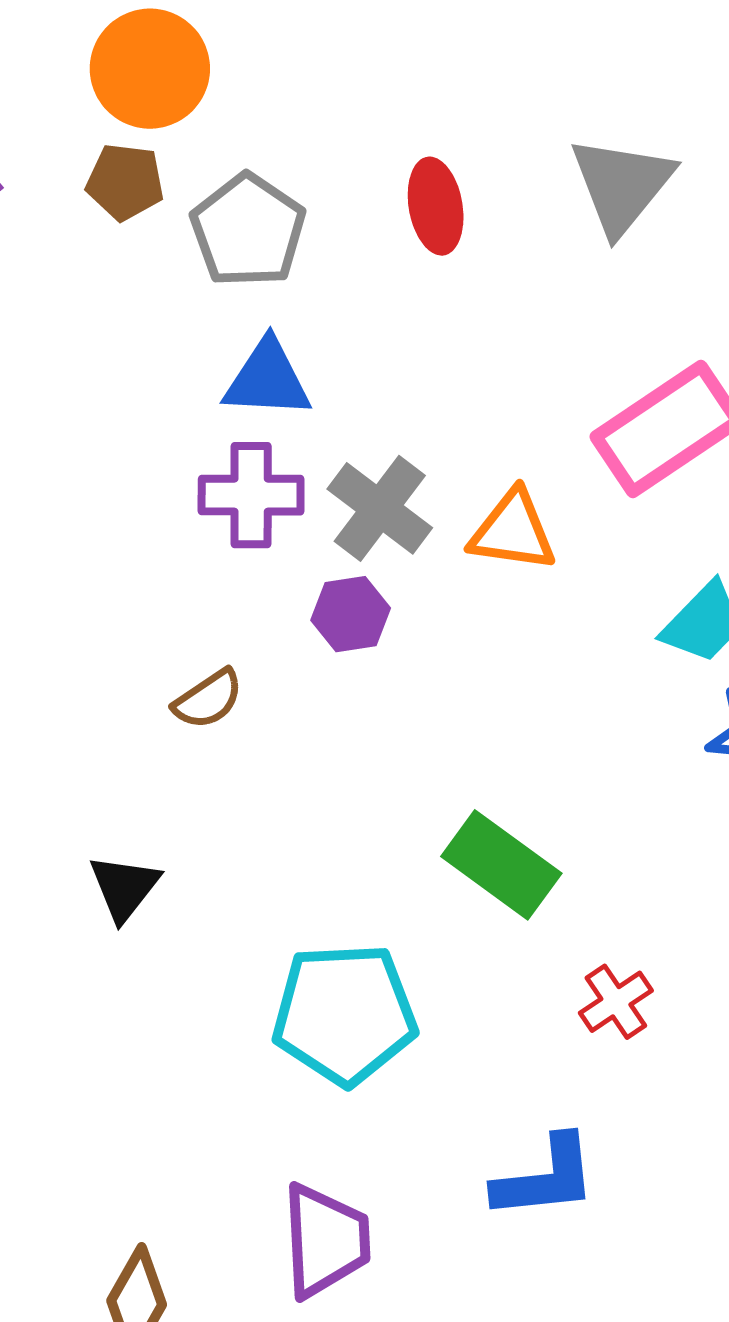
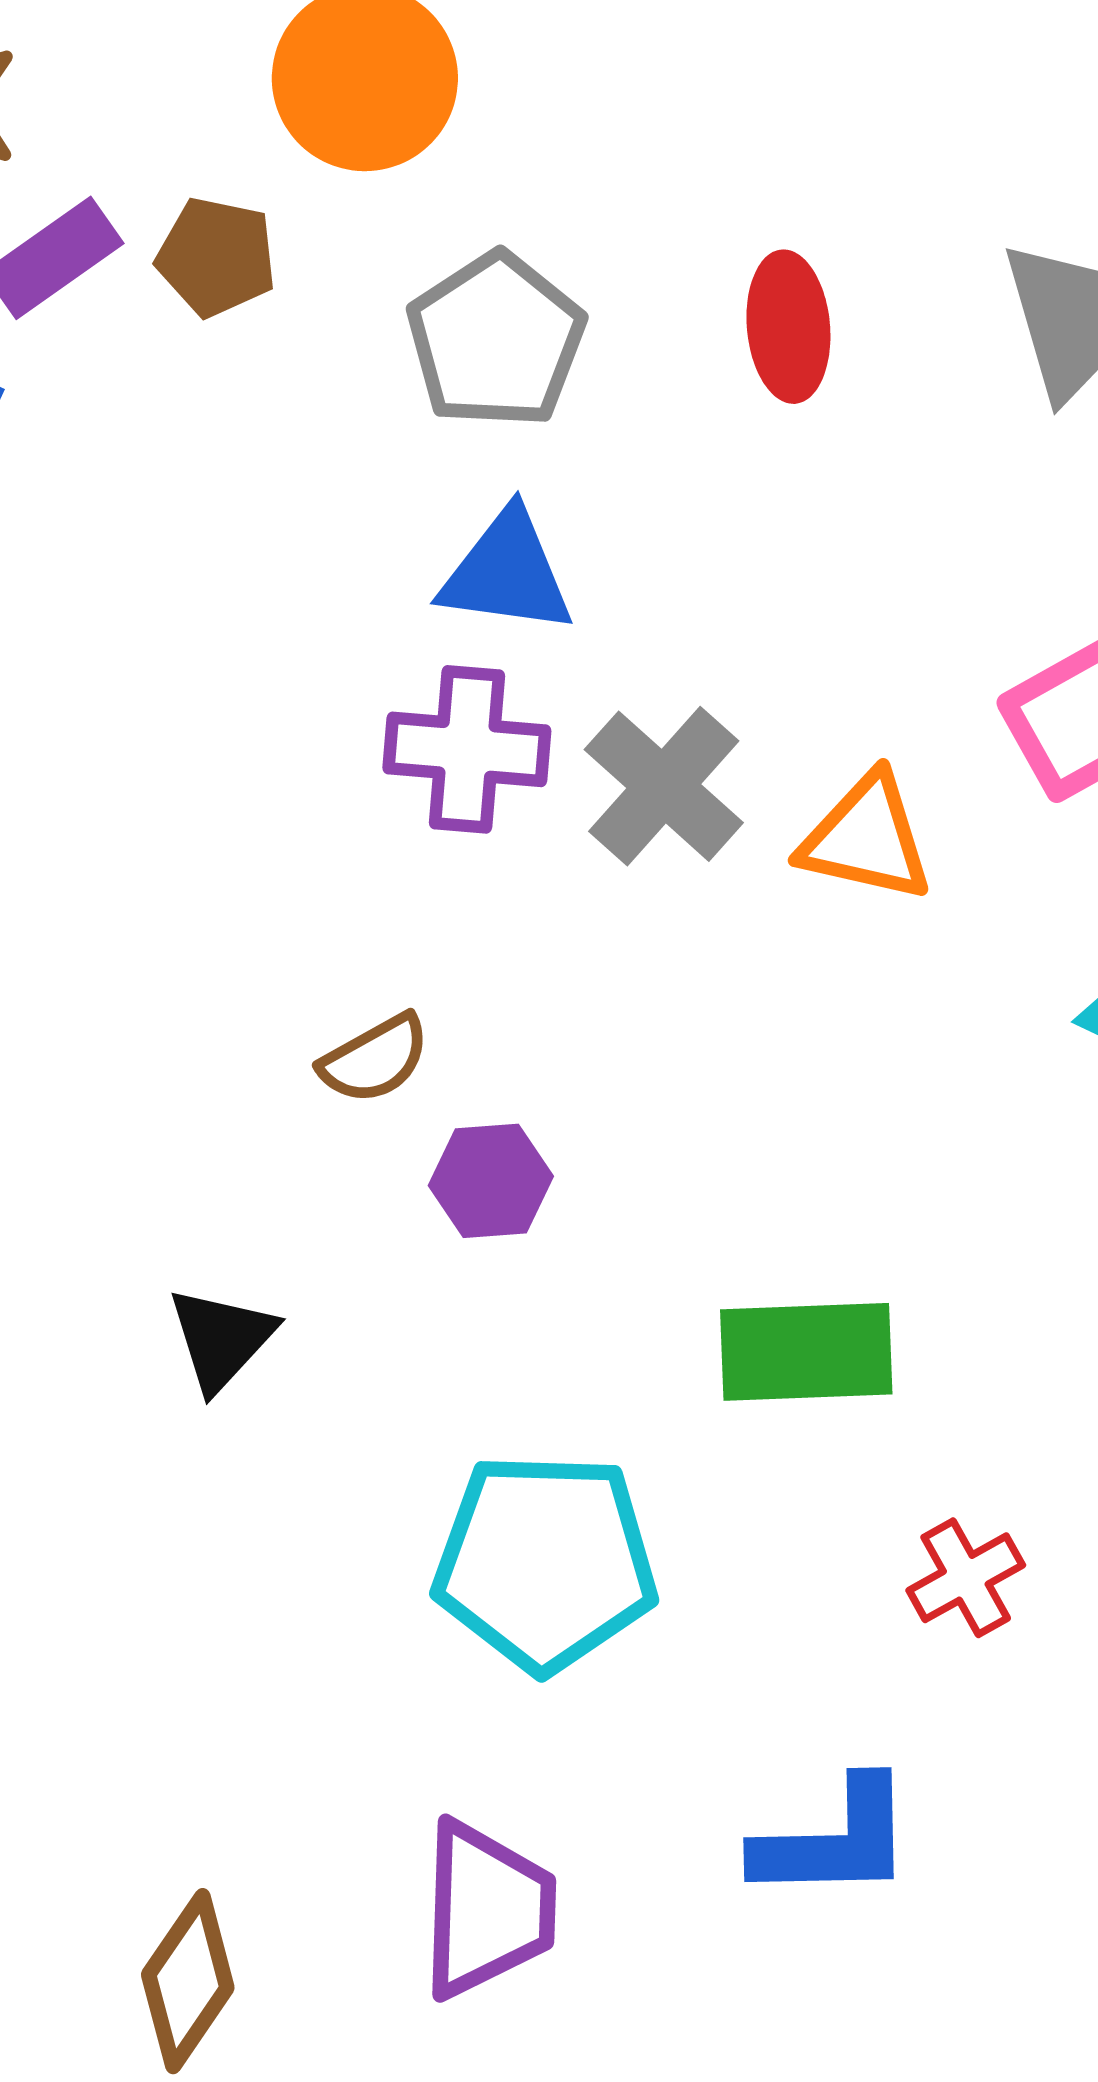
brown pentagon: (125, 182) -> (216, 257), moved
purple hexagon: (351, 614) -> (491, 1181), moved
green rectangle: (501, 865) -> (806, 1352), turned -43

